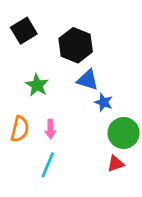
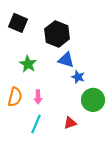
black square: (24, 31) -> (18, 23), turned -36
red triangle: (116, 164) -> (70, 123), moved

